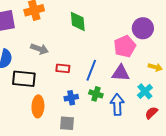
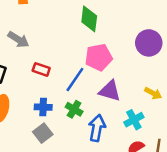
green diamond: (78, 21) -> (89, 19), moved
pink pentagon: (125, 46) -> (99, 57), moved
gray square: (67, 123) -> (43, 133), moved, turned 35

